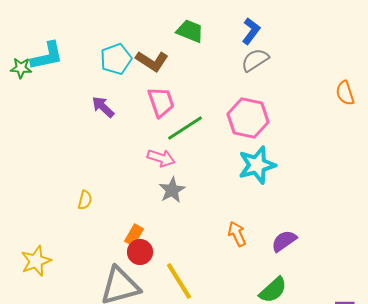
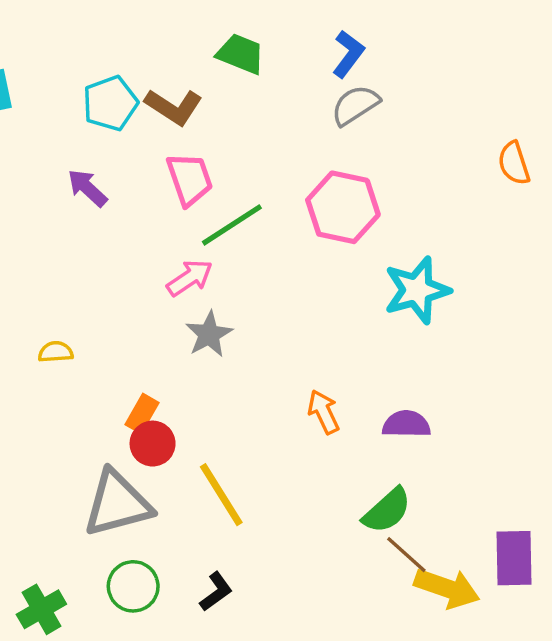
pink arrow: (161, 158) -> (190, 278), turned -52
cyan star: (257, 165) -> (417, 290), moved
yellow semicircle: (85, 200) -> (56, 352), turned -108
purple semicircle: (284, 241) -> (406, 424), turned 36

